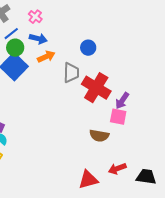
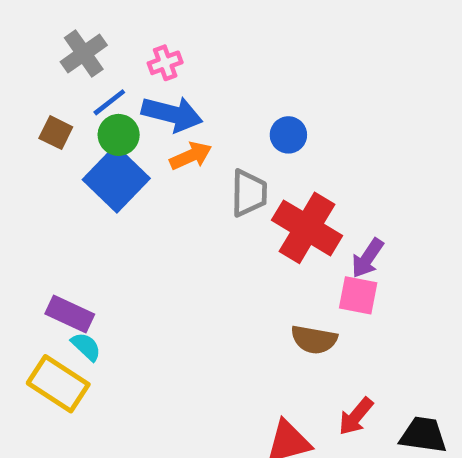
pink cross: (35, 17) -> (165, 63), turned 32
blue arrow: (38, 39) -> (172, 114), size x1.4
red arrow: (117, 169) -> (356, 416), turned -30

